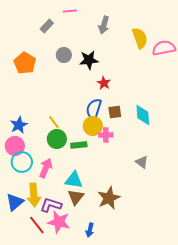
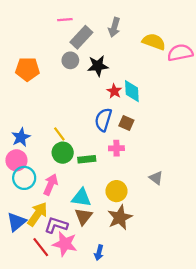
pink line: (70, 11) -> (65, 20), moved
gray rectangle: (47, 26) -> (81, 37), moved, size x1.5
yellow semicircle: (140, 38) -> (154, 42), turned -50
orange pentagon: (25, 63) -> (27, 69), turned -30
brown square: (115, 112) -> (126, 123), turned 32
cyan diamond: (143, 115) -> (132, 91), moved
yellow circle: (93, 126) -> (116, 191), moved
yellow arrow: (34, 195) -> (37, 214), turned -140

